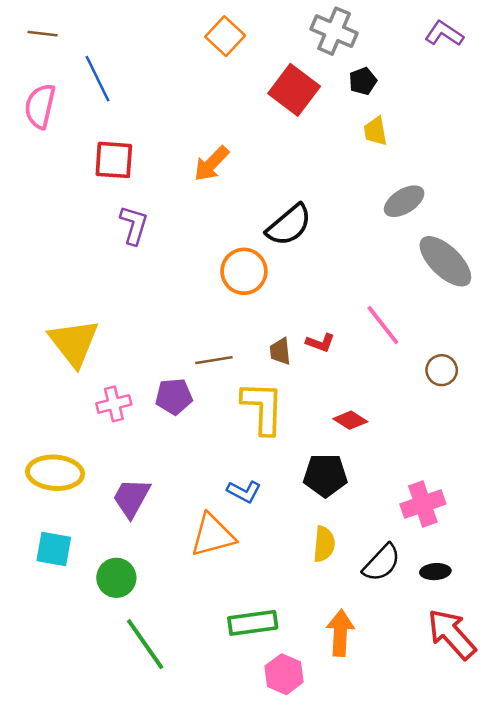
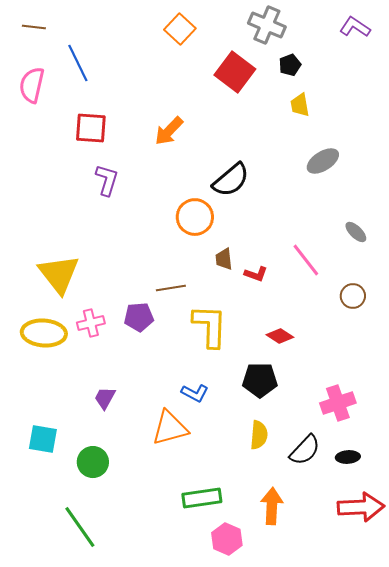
gray ellipse: (445, 261) -> (356, 232), moved, size x0.5
brown trapezoid: (280, 351) -> (224, 259), moved
yellow ellipse: (55, 473) -> (44, 333), moved
purple trapezoid: (131, 498) -> (105, 398), size x0.7
red arrow: (452, 634) -> (361, 507), turned 129
green line: (145, 644) -> (80, 527), moved

